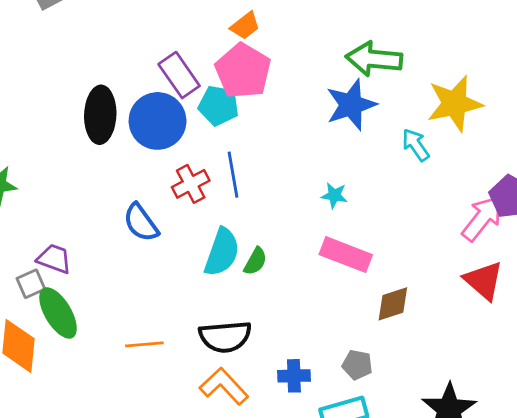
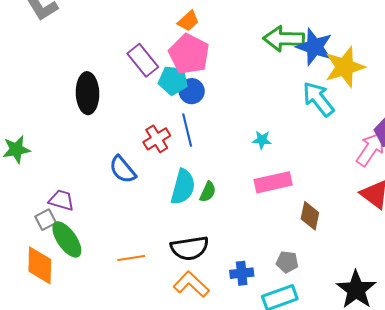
blue star: (351, 105) -> (314, 47), moved, turned -30
blue circle: (158, 121) -> (192, 91), moved, size x0.6
cyan arrow: (416, 145) -> (318, 99), size x1.5
pink rectangle: (346, 255) -> (273, 182), turned -30
brown diamond: (393, 304) -> (310, 216), turned -56

